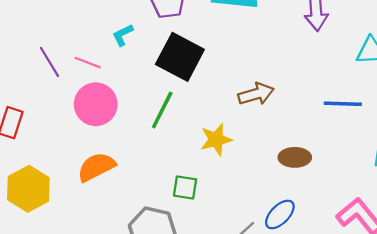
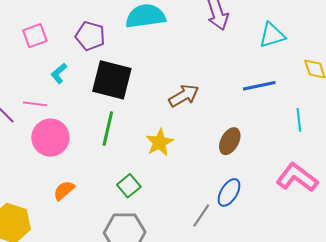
brown ellipse: (295, 157) -> (230, 141), turned -48
orange semicircle: (96, 167) -> (64, 190), size x0.7
green square: (185, 187) -> (129, 186), moved, turned -35

